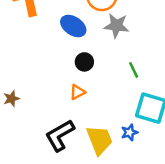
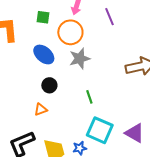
gray star: (116, 26) -> (80, 59), turned -30

